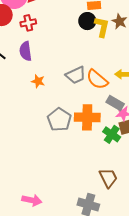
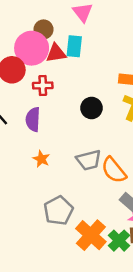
black circle: (87, 21) -> (92, 108), moved
orange cross: (87, 117) -> (91, 235), moved, turned 30

